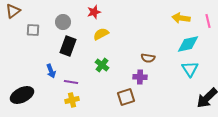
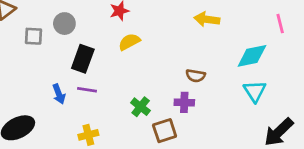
yellow arrow: (181, 18) -> (207, 19), moved
gray circle: (63, 22) -> (64, 24), moved
green cross: (102, 65) -> (141, 107), moved
purple line: (71, 82) -> (87, 90), moved

